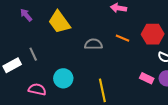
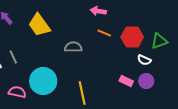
orange line: (123, 38) -> (104, 33), moved
cyan circle: (63, 78) -> (43, 81), size x1.4

